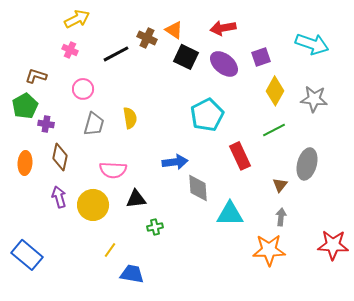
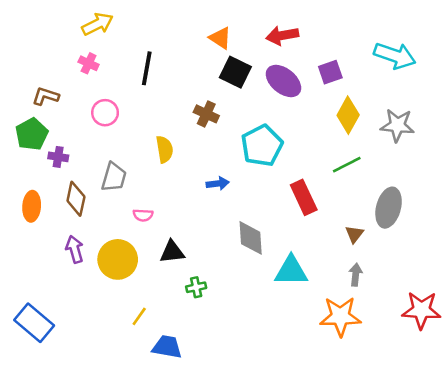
brown cross: (147, 38) -> (206, 114), moved
black line: (116, 54) -> (147, 68), turned -52
gray trapezoid: (94, 124) -> (114, 177), moved
blue arrow: (175, 162) -> (218, 184), moved, size x0.7
pink semicircle: (113, 170) -> (143, 215), size x0.6

